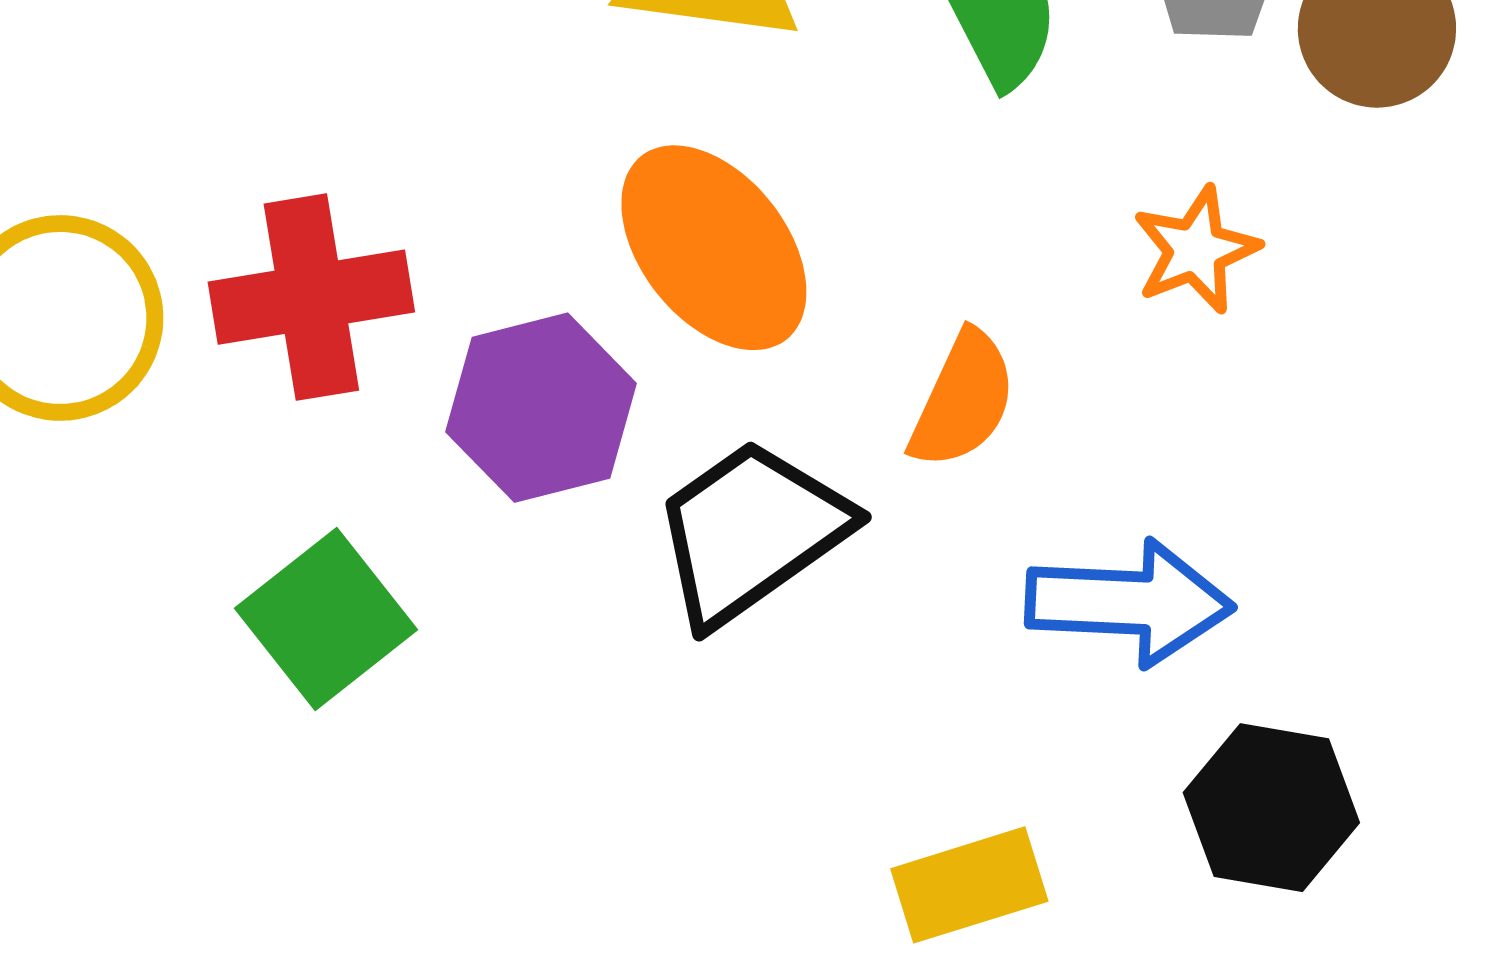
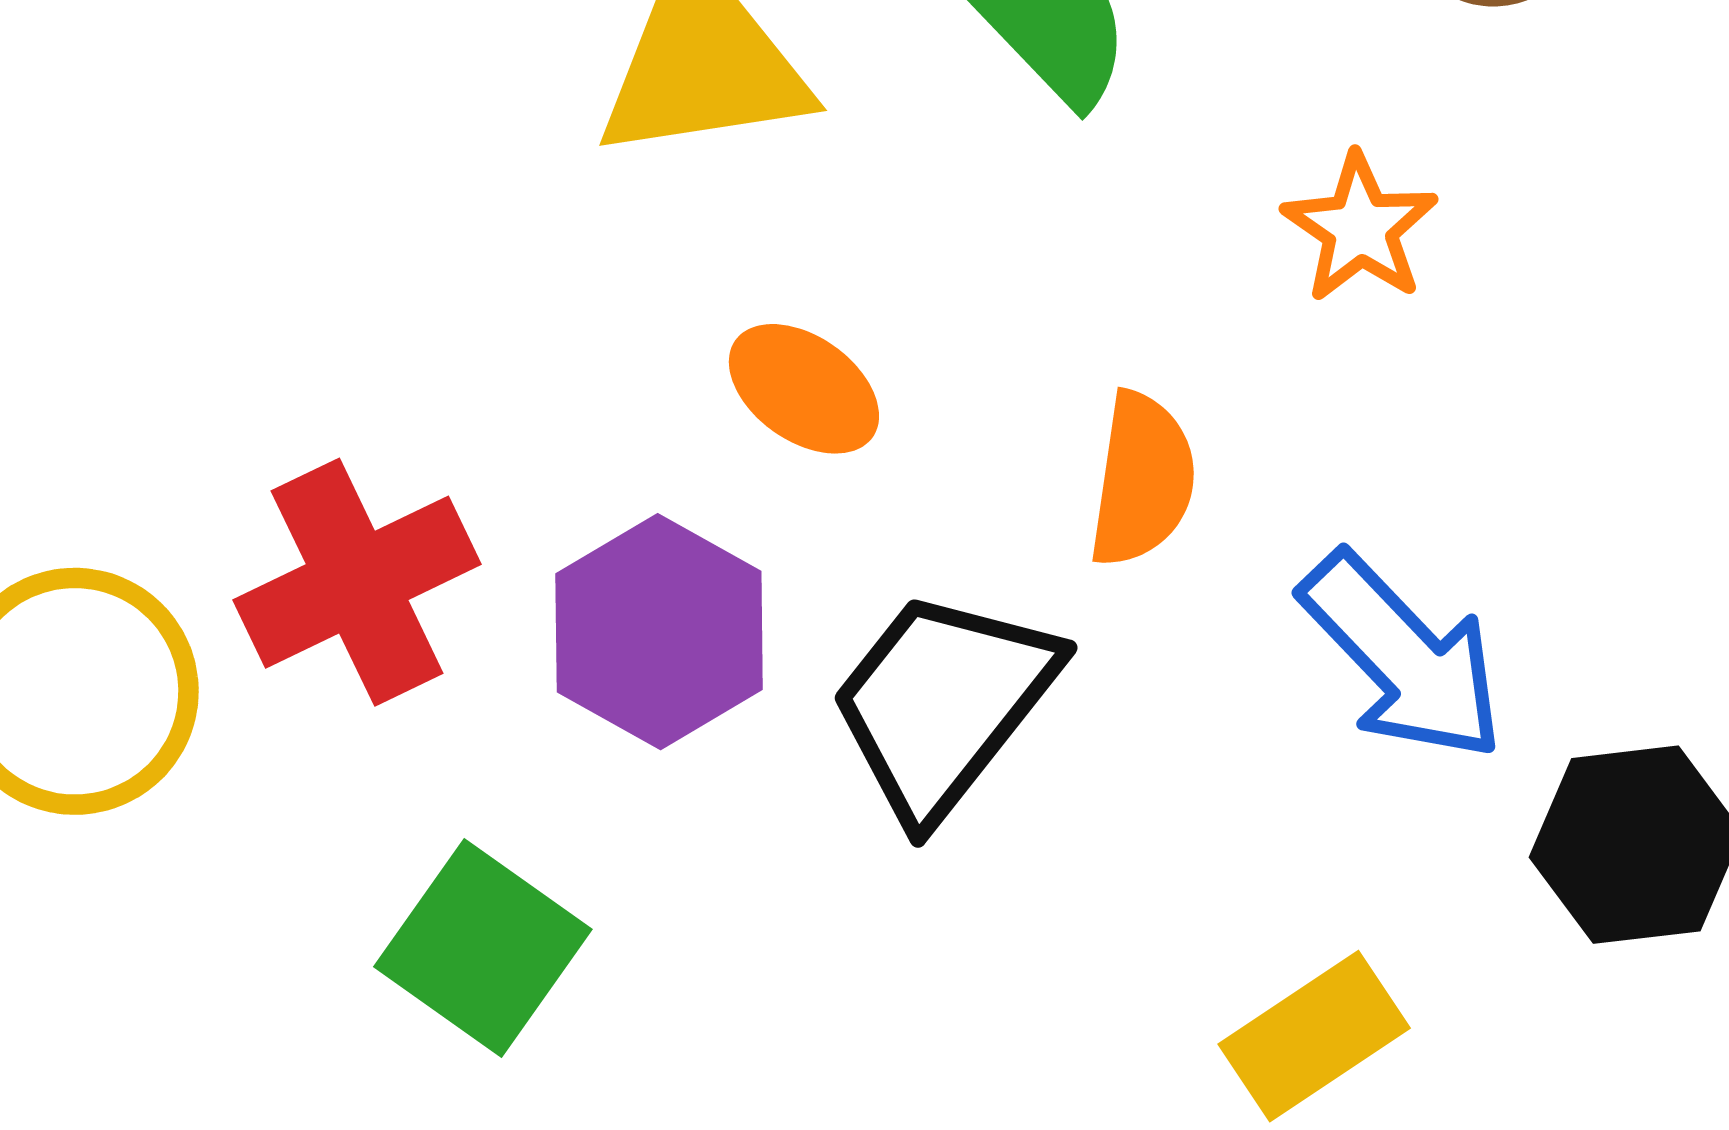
orange ellipse: (714, 248) -> (804, 389), size x0.6
blue arrow: (1129, 603) -> (1403, 657), turned 60

